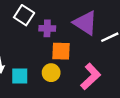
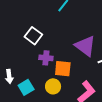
purple cross: (47, 28) -> (46, 58), moved
cyan square: (20, 76) -> (26, 87), turned -35

